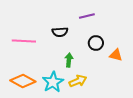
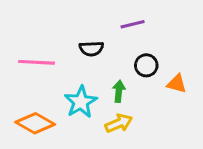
green arrow: (69, 60) -> (119, 91), moved
cyan star: (53, 82) -> (81, 102), moved

